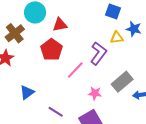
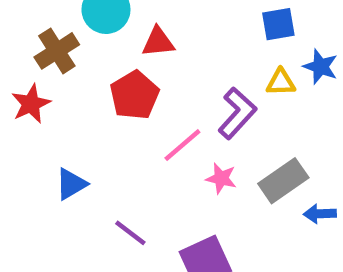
blue square: (113, 12) -> (278, 24), turned -35
pink star: (95, 93) -> (221, 178), moved

